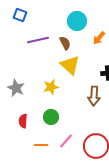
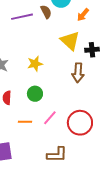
brown semicircle: (65, 43) -> (46, 12), moved
yellow triangle: (70, 65) -> (70, 41), moved

